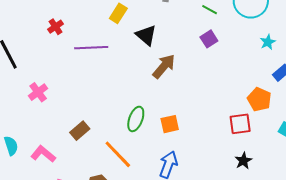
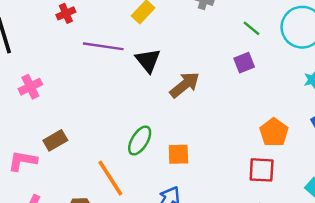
black triangle: (146, 35) -> (148, 60), moved
orange pentagon: (259, 99) -> (274, 132), moved
brown rectangle: (80, 131) -> (55, 140), moved
pink L-shape: (43, 154) -> (23, 161), turned -40

